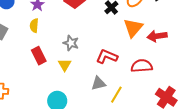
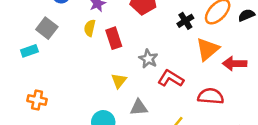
gray star: (71, 43) -> (148, 59), moved
red rectangle: (39, 56) -> (114, 38), moved
gray triangle: (98, 83) -> (139, 107), moved

